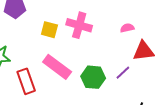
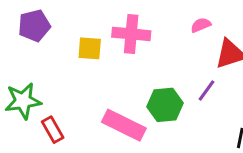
pink rectangle: (57, 67) -> (124, 125), moved
red rectangle: (26, 81) -> (53, 130), moved, size x0.7

